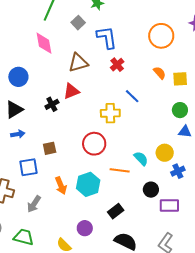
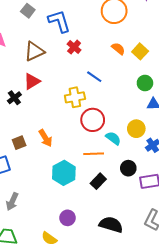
yellow square: (180, 79) -> (140, 51), turned -35
red circle: (94, 144) -> (93, 120), moved
orange arrow: (61, 186) -> (45, 138), moved
black rectangle: (116, 211) -> (98, 181), moved

